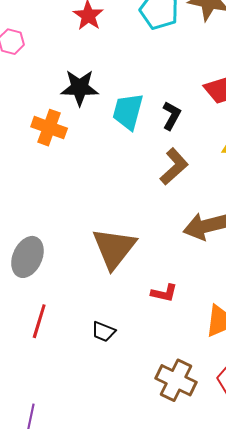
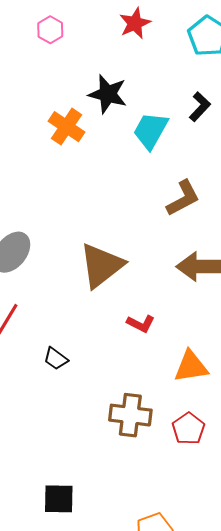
black L-shape: (171, 116) -> (200, 107), moved
black trapezoid: (103, 332) -> (56, 359), moved
brown cross: (176, 380) -> (130, 415), turned -33

